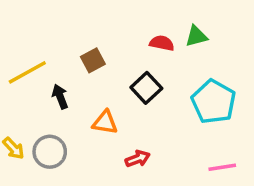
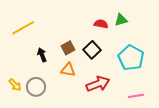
brown square: (93, 60) -> (68, 48), moved
yellow line: (27, 72) -> (23, 28), moved
red arrow: (138, 159) -> (98, 84), moved, size x1.6

